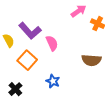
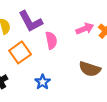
pink arrow: (79, 11) -> (85, 29), moved

